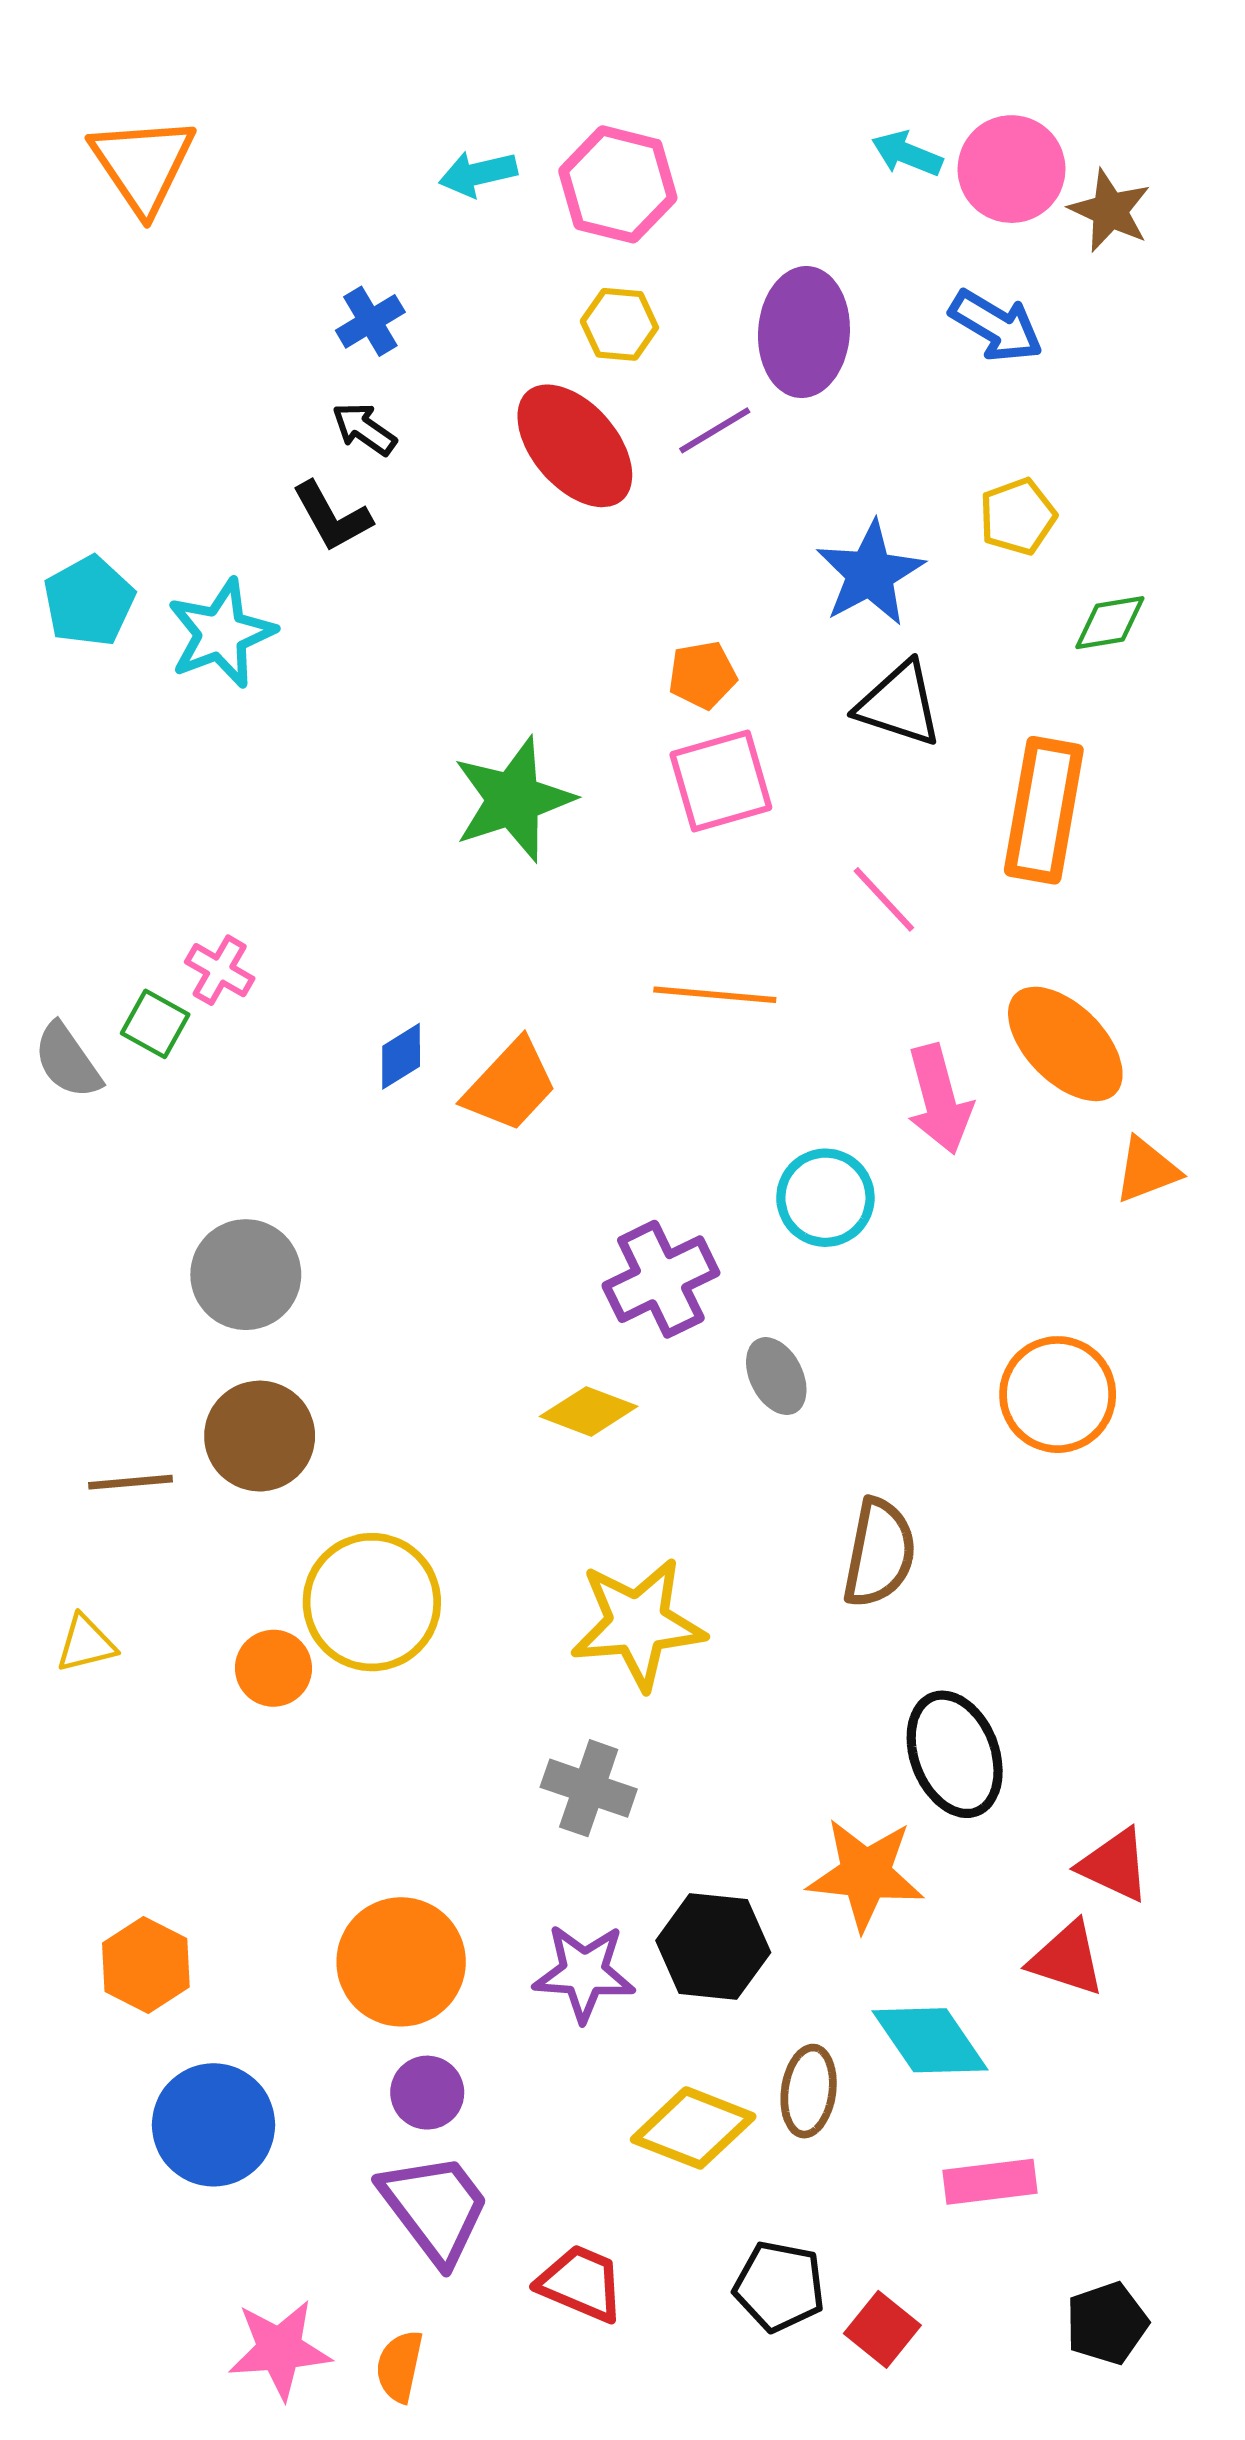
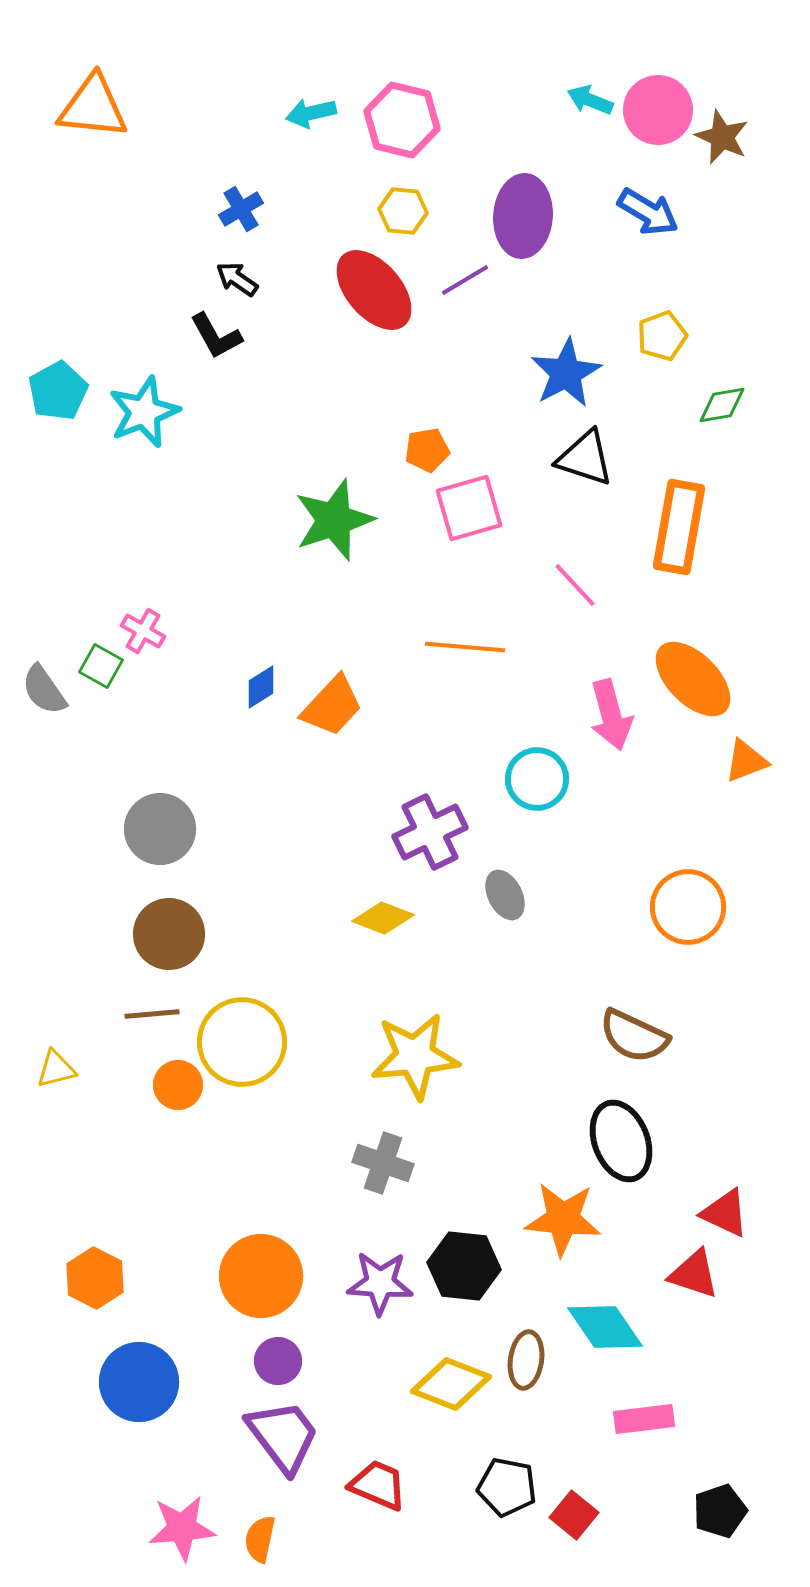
orange triangle: (143, 164) -> (93, 107), turned -50
orange pentagon: (702, 675) -> (427, 450), moved
brown line: (130, 1482) -> (152, 1014), moved
brown semicircle: (879, 1553) -> (634, 1036), moved, turned 104

